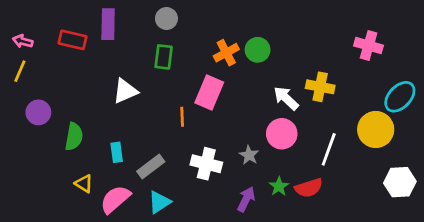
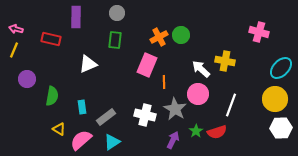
red rectangle: (73, 40) -> (51, 39), moved
orange line: (182, 117) -> (164, 82), moved
yellow circle: (376, 130) -> (275, 99), moved
gray star: (249, 155) -> (175, 109), size x1.6

